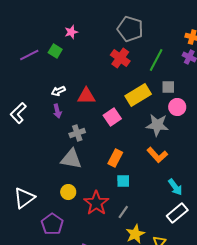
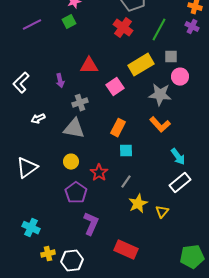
green square: (55, 51) -> (69, 22), moved, turned 32
white arrow: (58, 91) -> (38, 119), moved
red star: (96, 203) -> (99, 173), size x0.7
purple pentagon: (52, 224) -> (76, 193), moved

